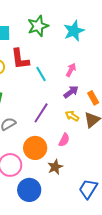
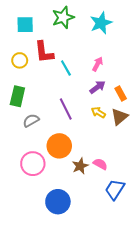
purple line: (41, 113) -> (66, 109), turned -60
pink semicircle: (64, 140) -> (100, 164), moved, turned -88
blue circle: (29, 190) -> (58, 202), moved

